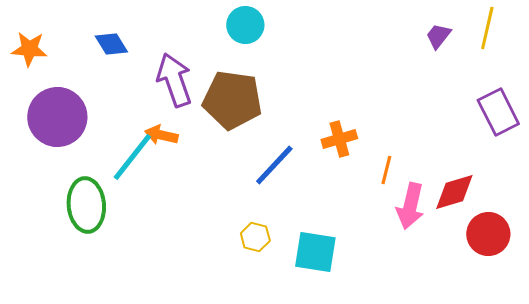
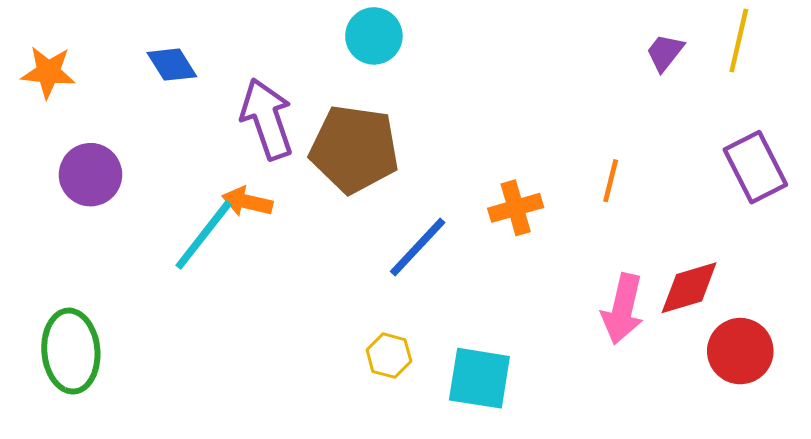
purple circle: (57, 117) -> (90, 175), size x0.7
orange line: (386, 170) -> (611, 181), moved
green ellipse: (86, 205) -> (71, 351), moved

